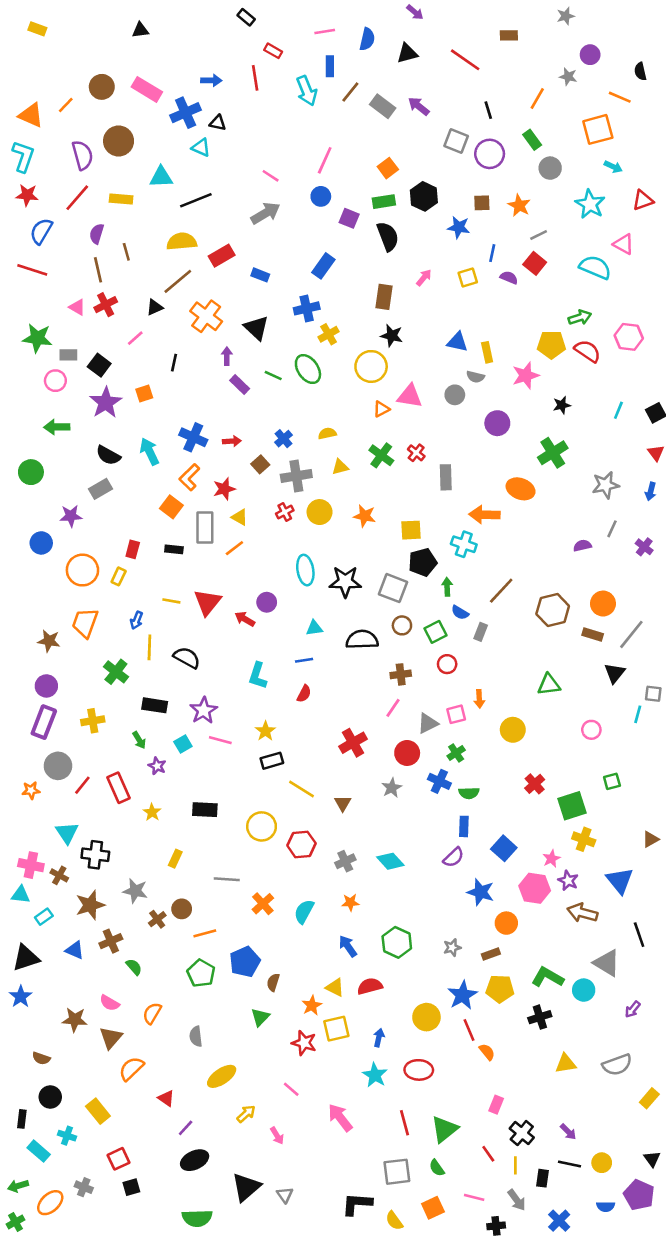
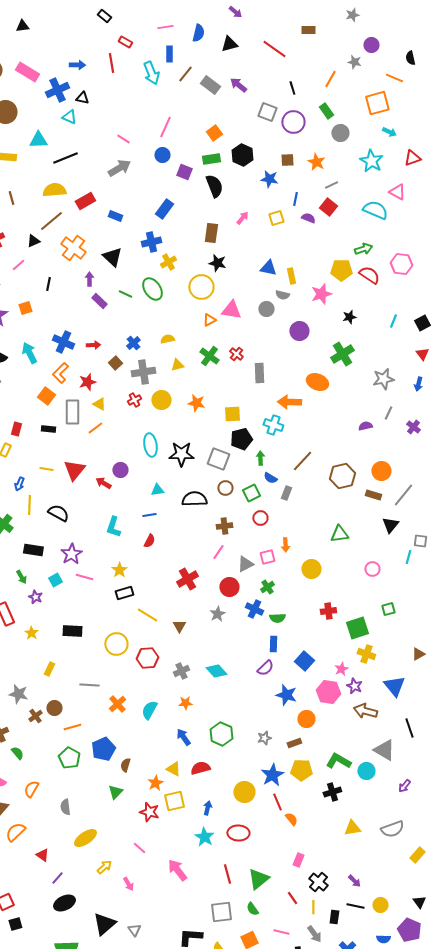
red cross: (535, 784) -> (328, 611), turned 35

